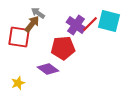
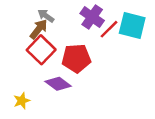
purple cross: (76, 25) -> (92, 17), moved
red square: (19, 37) -> (41, 50), moved, turned 35

